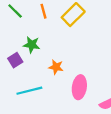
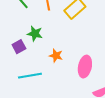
pink ellipse: (79, 87) -> (85, 67), moved

